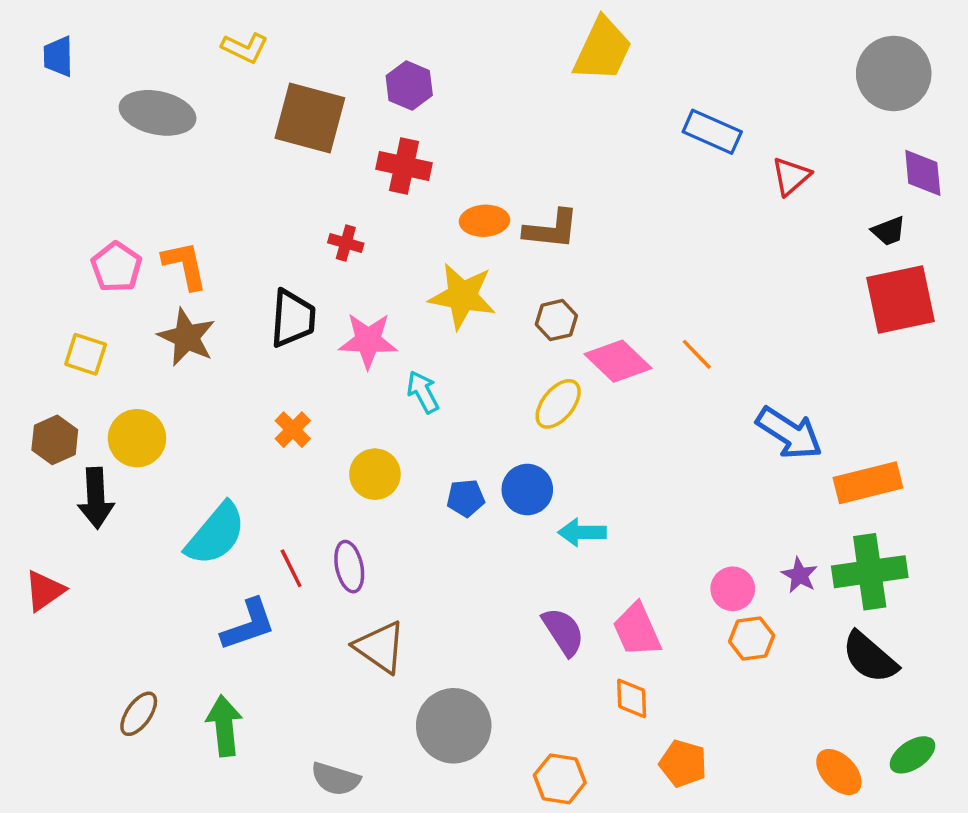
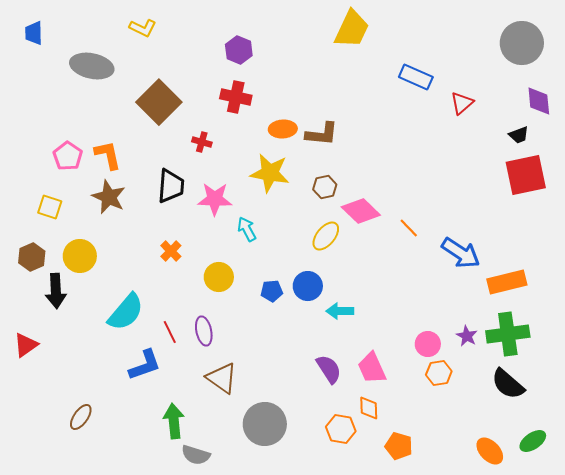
brown square: (310, 118) -> (159, 102), moved, turned 30
orange line: (697, 354) -> (409, 228), moved
green arrow: (224, 726) -> (174, 421), moved
orange hexagon: (560, 779) -> (341, 429), moved

